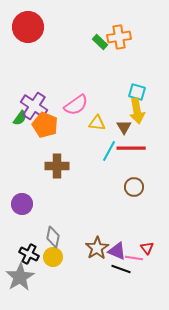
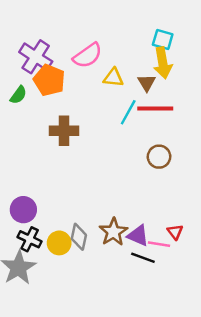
green semicircle: (20, 118) -> (18, 95), moved
purple circle: (22, 204) -> (23, 210), moved
gray diamond: (53, 237) -> (79, 237), moved

